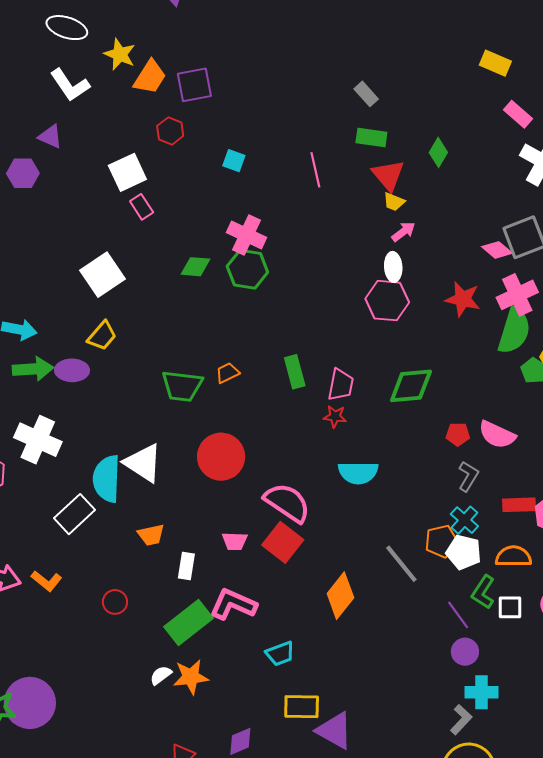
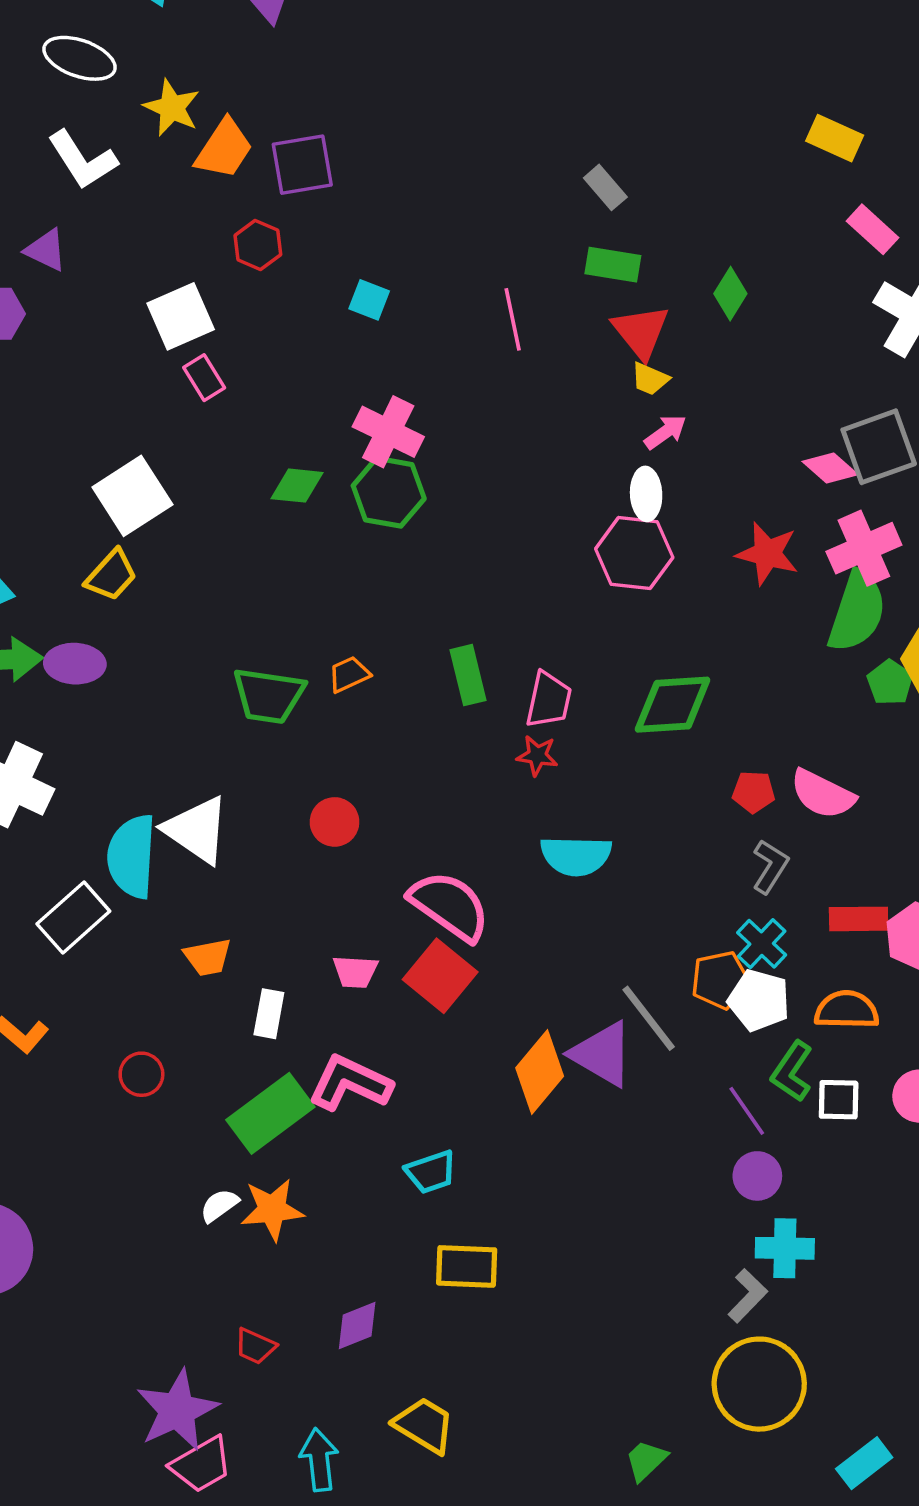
yellow trapezoid: (102, 336) -> (111, 575), moved
red circle: (221, 457) -> (335, 822), size x0.6
purple triangle: (335, 731) -> (602, 1054), moved

